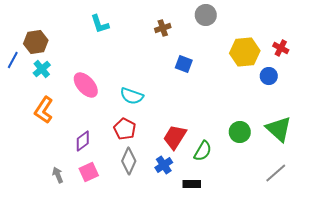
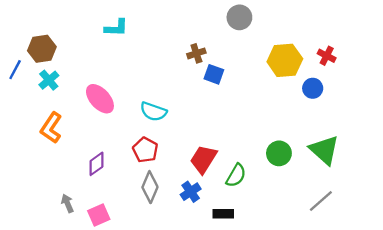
cyan L-shape: (100, 24) -> (116, 28), turned -70
brown cross: (163, 28) -> (196, 53), moved
pink square: (89, 172) -> (99, 215), moved

